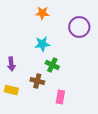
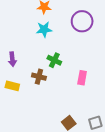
cyan star: (42, 44) -> (44, 29), moved
pink rectangle: (60, 97) -> (82, 78), moved

